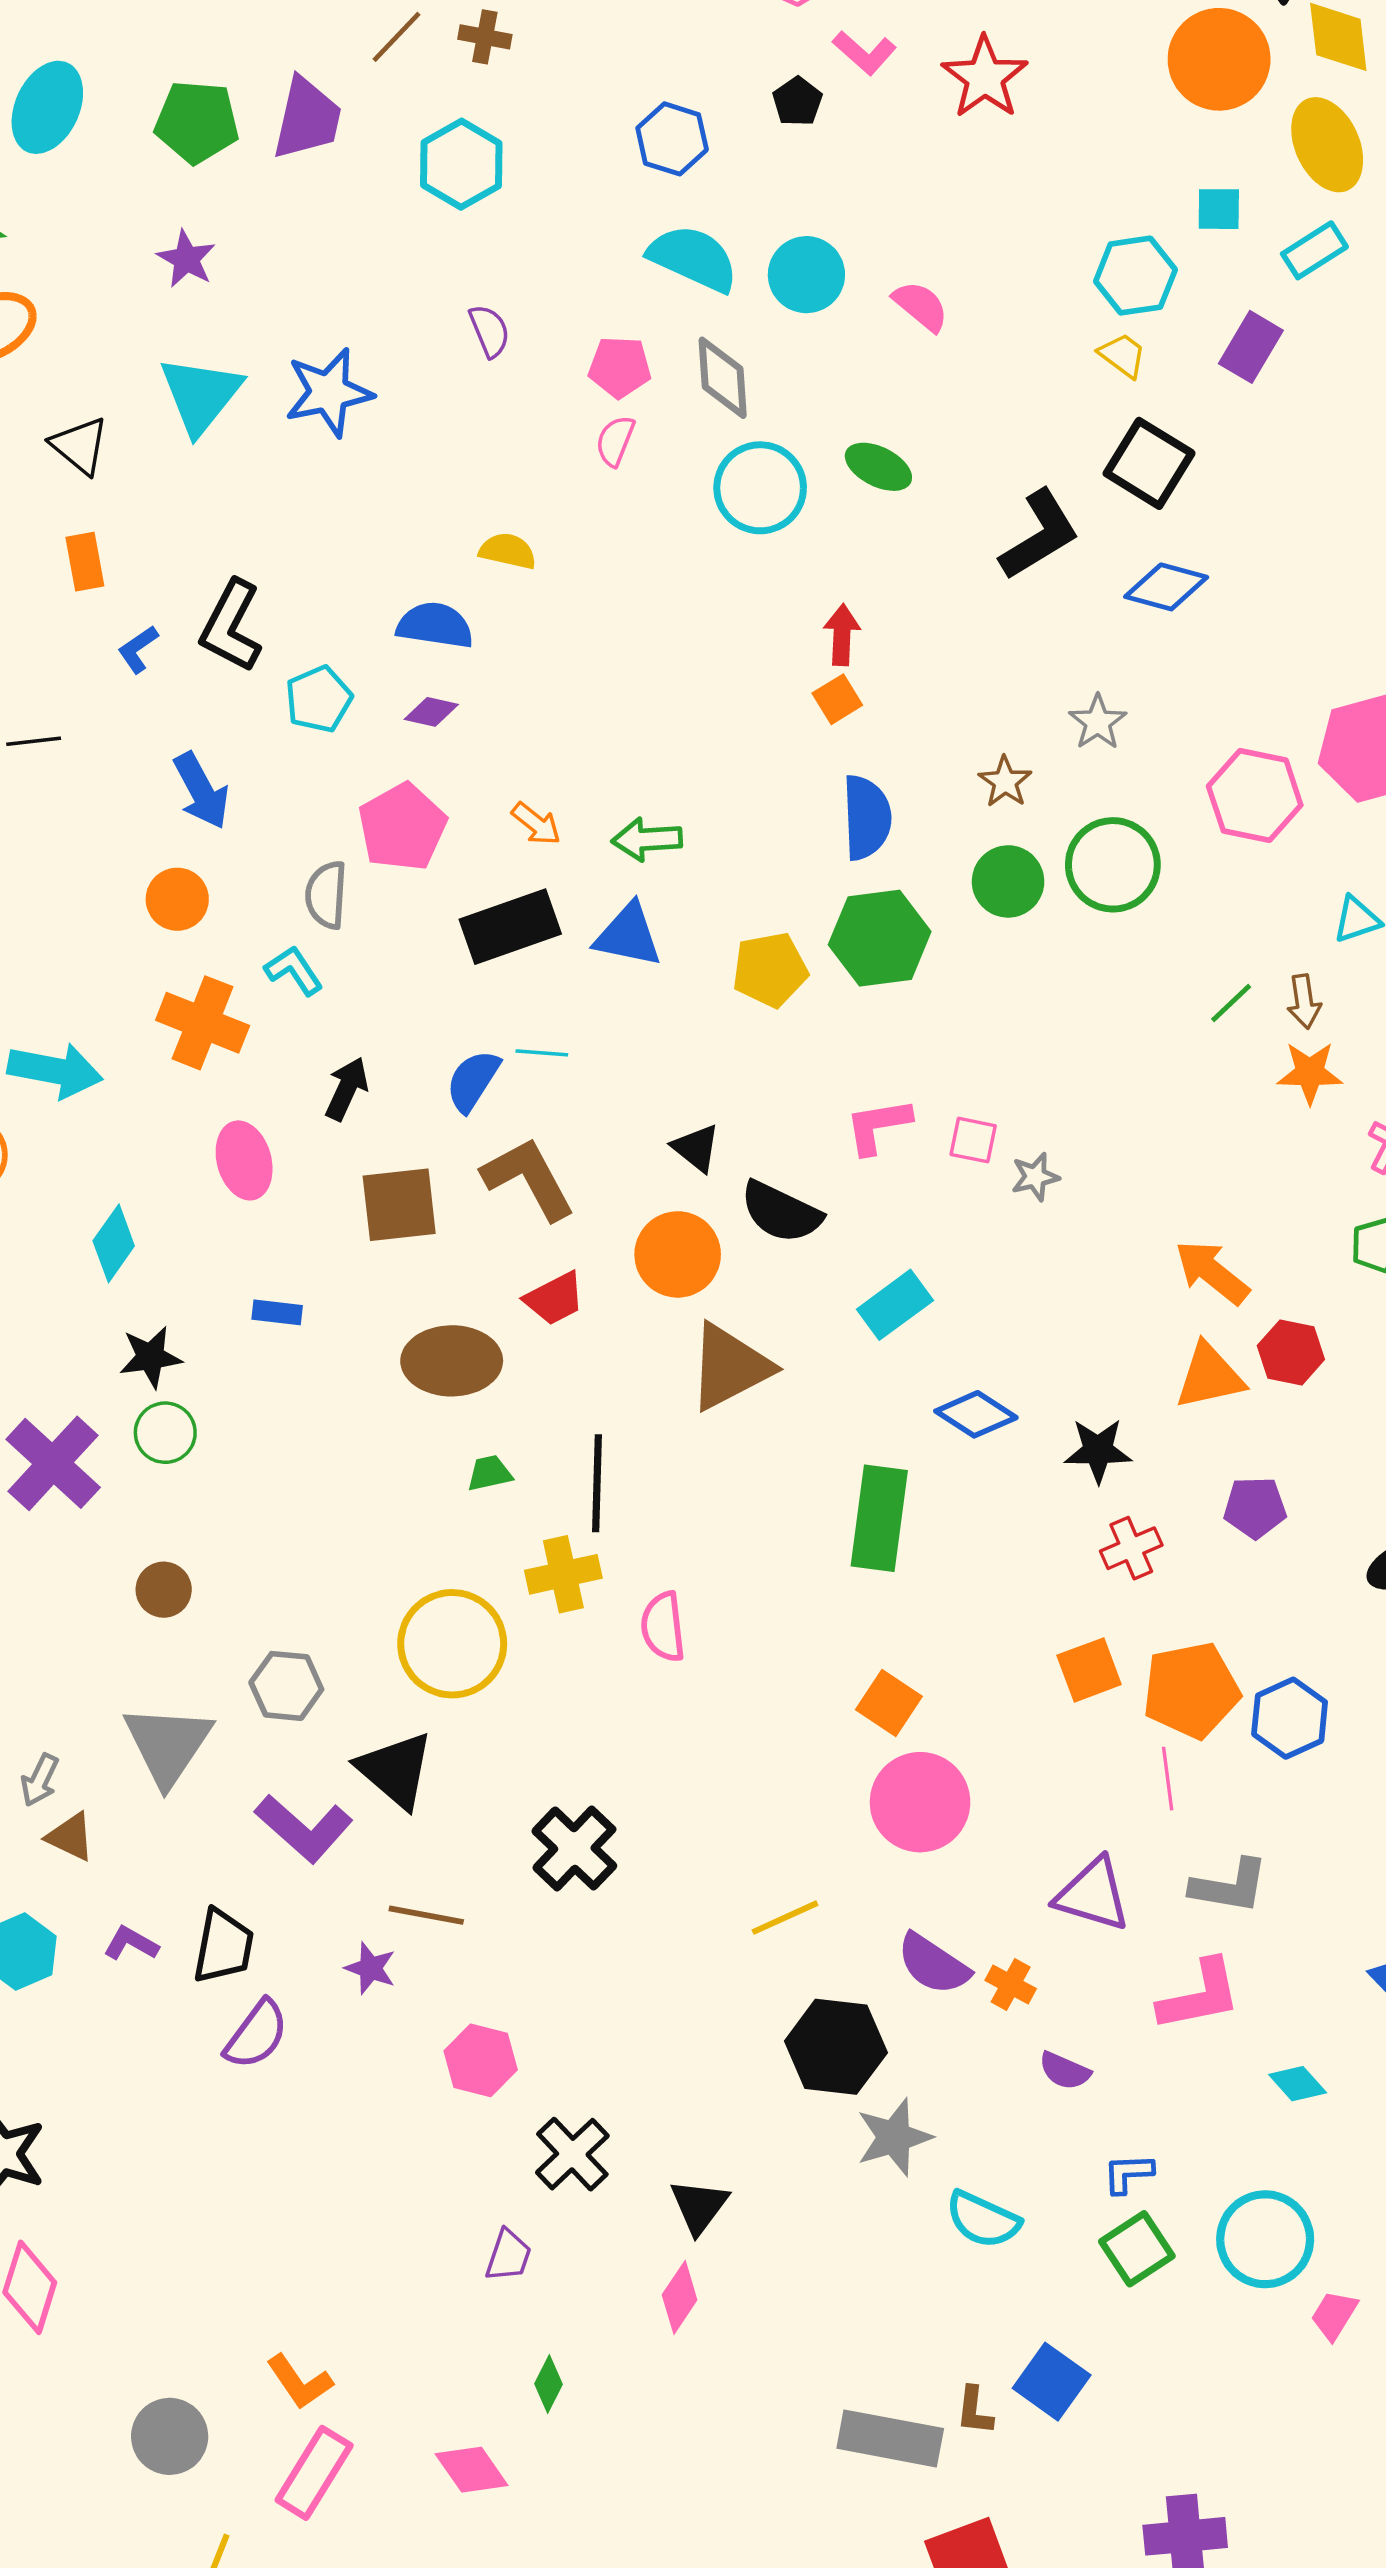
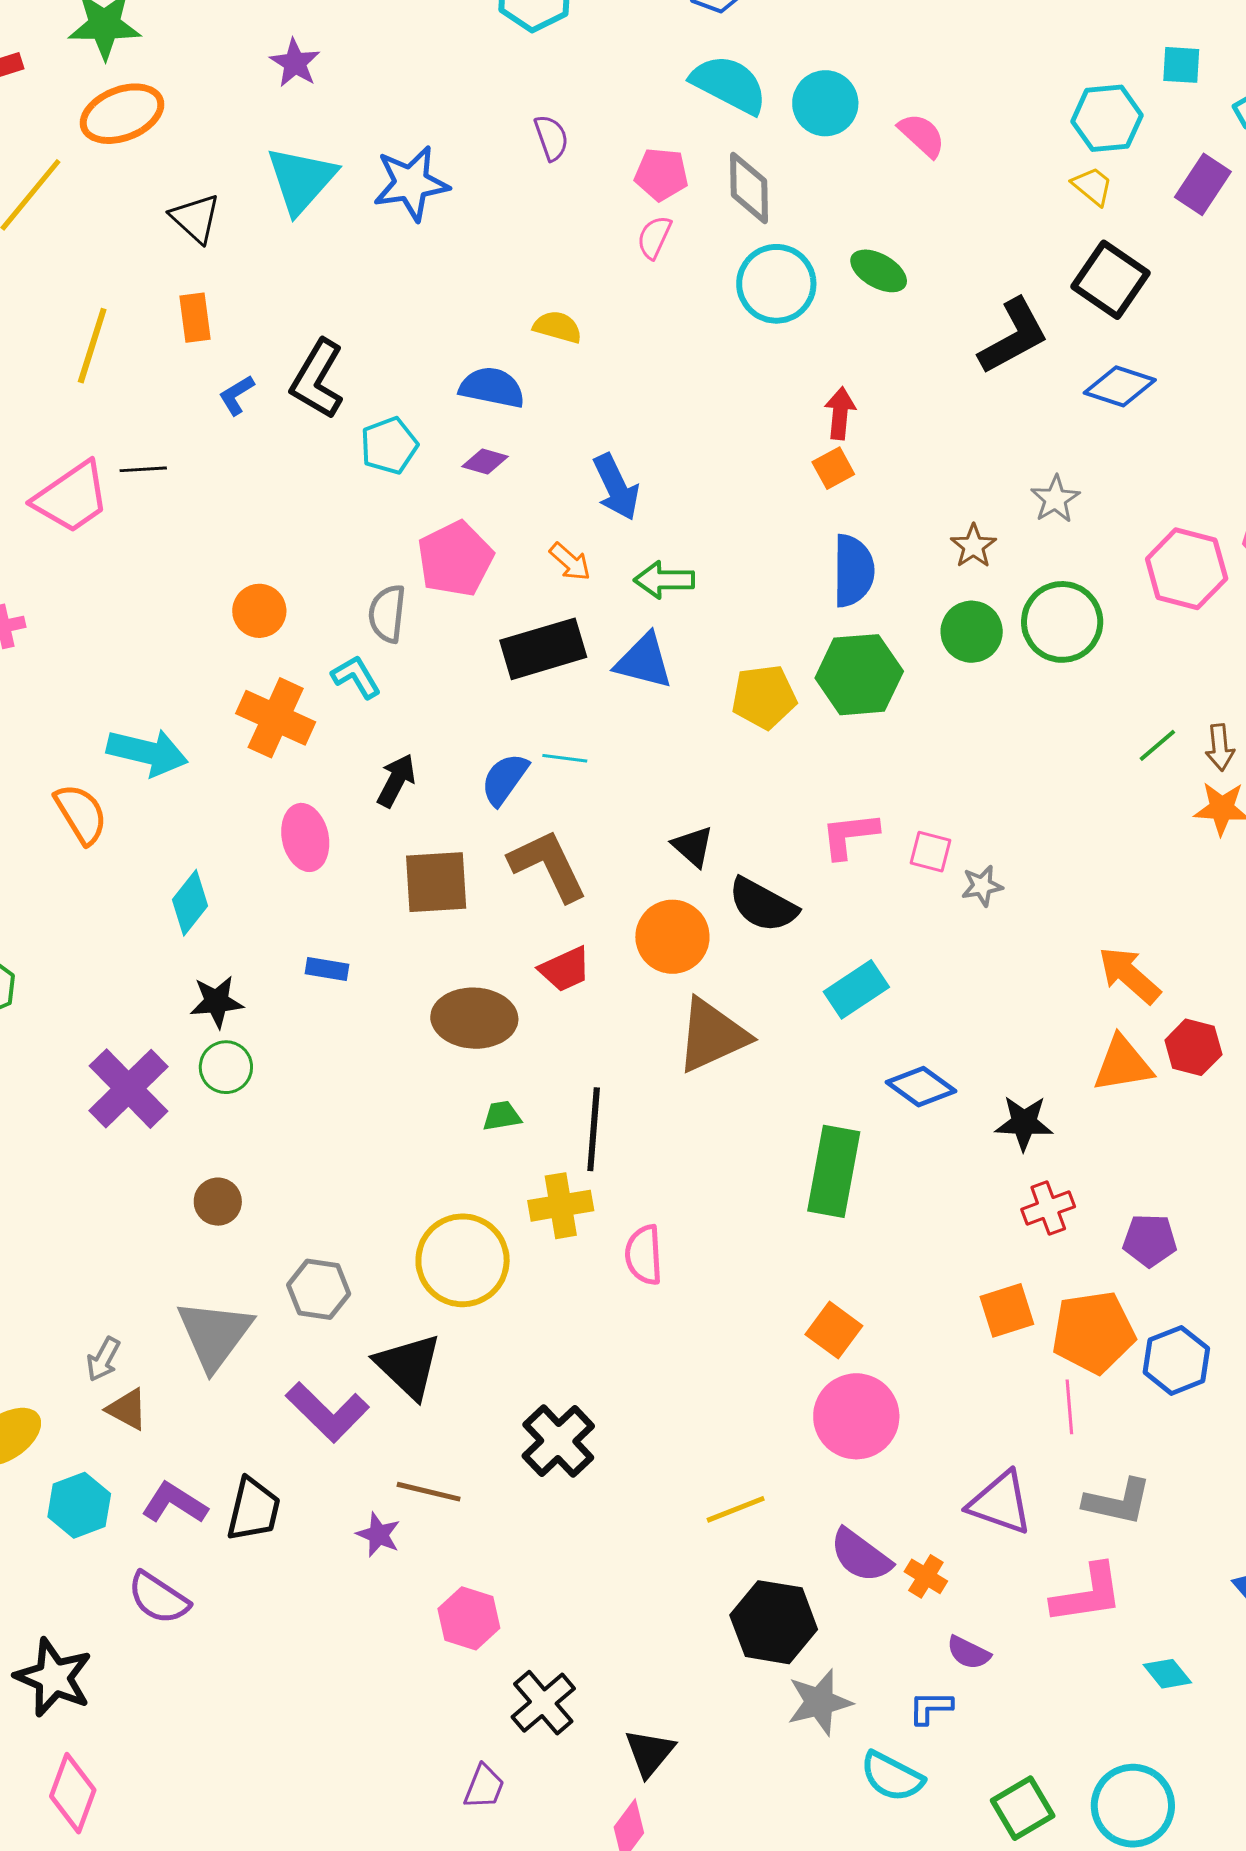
blue arrow: (201, 791) -> (616, 487), moved
purple pentagon: (1255, 1508) -> (1150, 1240), moved
purple L-shape: (131, 1943) -> (174, 1503), size x1.4
purple semicircle: (256, 2035) -> (158, 1598), moved, turned 84
blue L-shape: (1128, 2173) -> (931, 1708), moved

